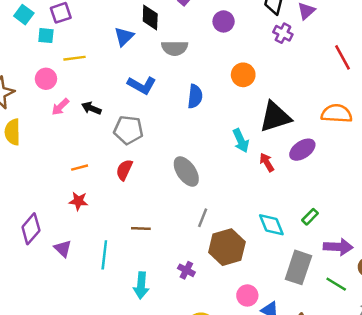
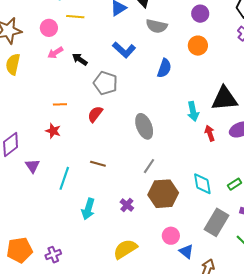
orange circle: (243, 75) -> (198, 46), moved

